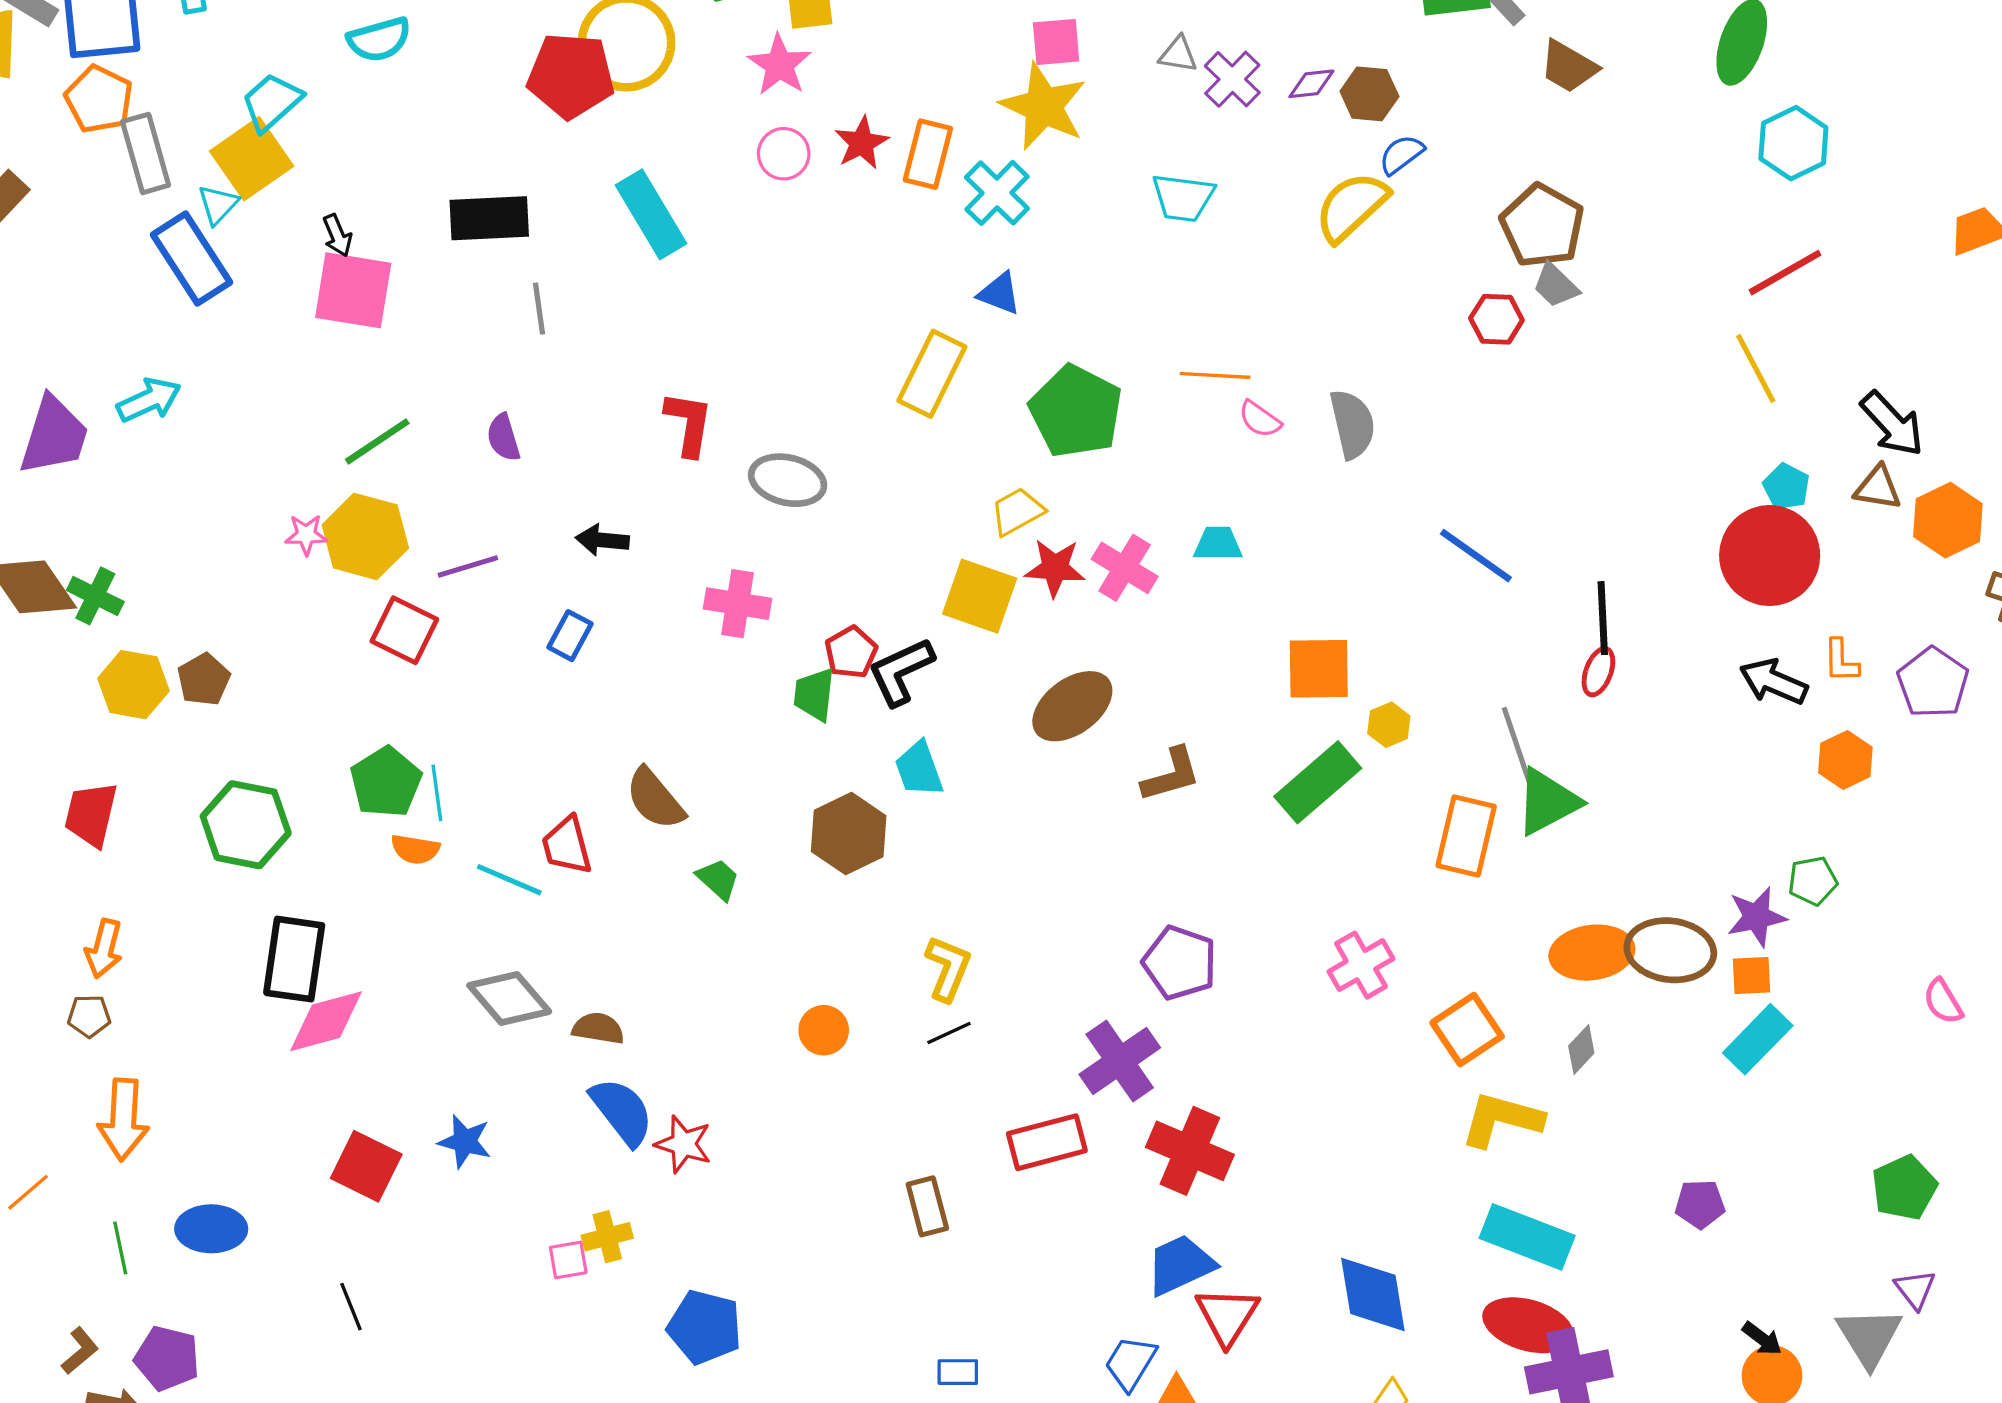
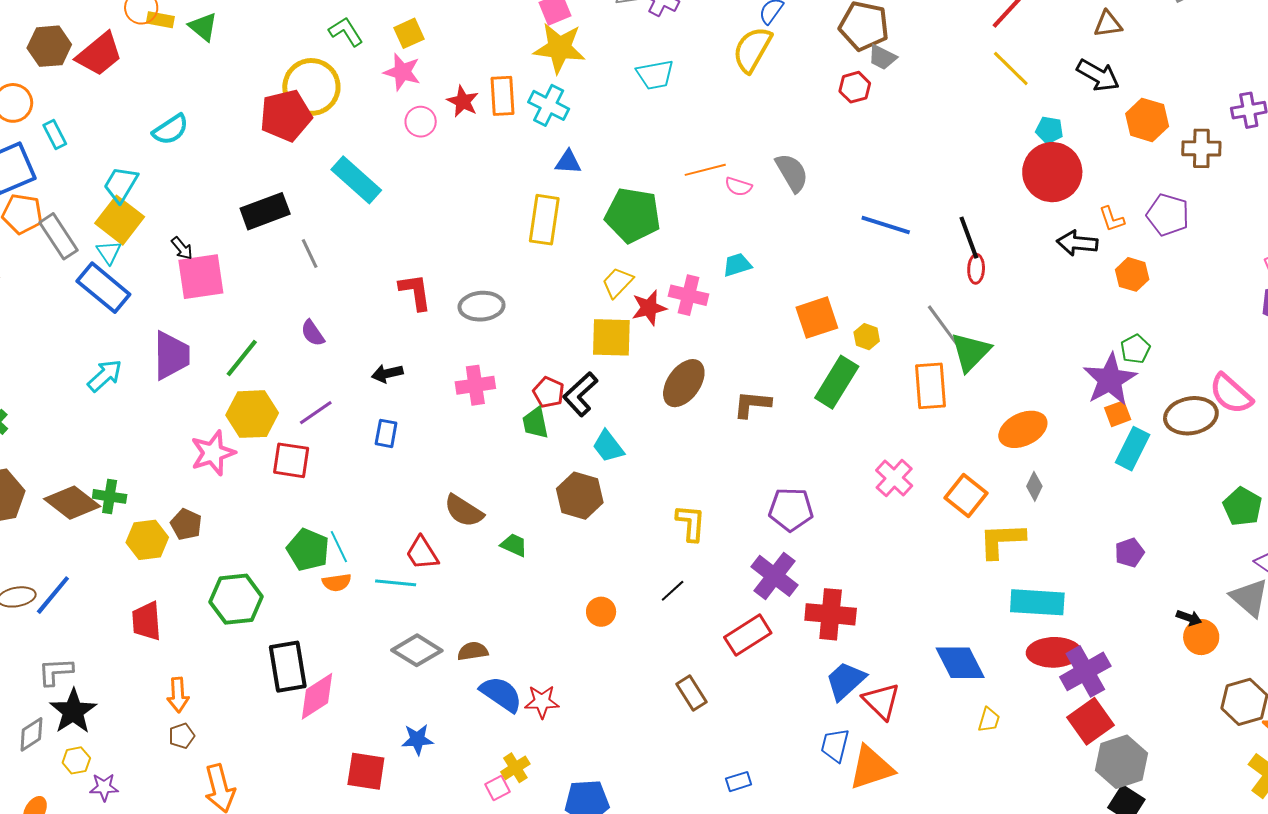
purple trapezoid: (54, 436) -> (171, 355), moved
brown triangle: (1878, 488) -> (1108, 24), moved
pink star: (306, 535) -> (213, 453), moved, size x1.8
brown L-shape: (1171, 775) -> (752, 404), turned -141
purple star: (1757, 917) -> (1110, 379), size x1.5
brown ellipse: (1670, 950) -> (1191, 416), moved
yellow L-shape: (948, 968) -> (691, 523), moved
pink semicircle: (1943, 1001) -> (1231, 394), size x1.6

